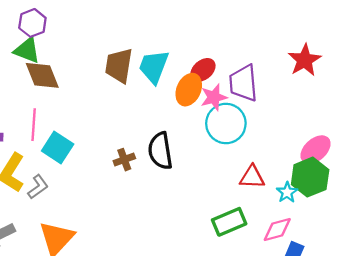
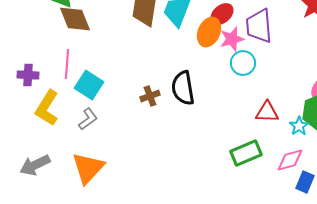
cyan circle: (226, 123) -> (243, 63), size x0.7
gray L-shape: (38, 187) -> (88, 119), moved

